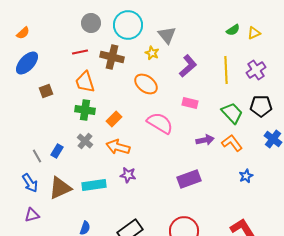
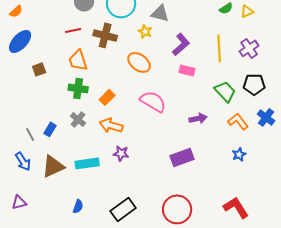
gray triangle: (167, 35) -> (160, 13), turned -36
pink rectangle: (190, 103) -> (187, 70), moved
orange L-shape: (232, 143) -> (238, 121), moved
purple triangle: (32, 215) -> (19, 202), moved

